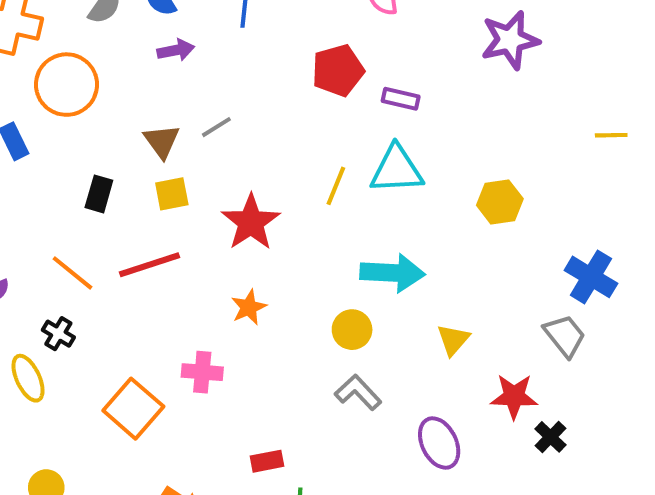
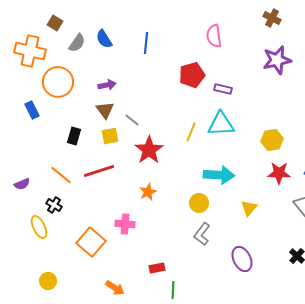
purple arrow: (176, 50) -> (107, 85), moved
gray line: (216, 127) -> (132, 120), moved, turned 70
gray L-shape: (358, 392) -> (202, 234), turned -100
red star: (514, 396) -> (279, 173), moved

